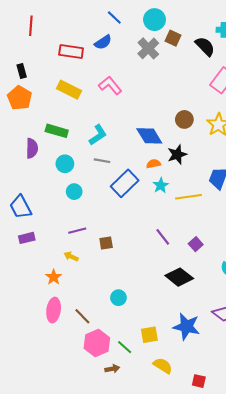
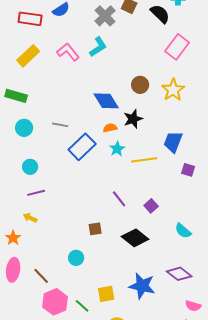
yellow rectangle: (69, 90) -> (28, 56), turned -70
cyan L-shape: (98, 135) -> (98, 47), moved
cyan circle: (74, 192) -> (30, 167), moved
brown square: (106, 243) -> (95, 229), moved

